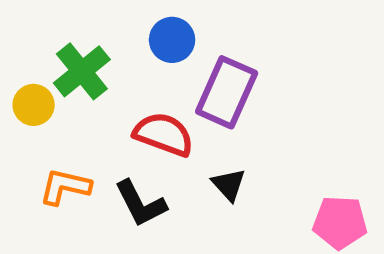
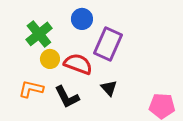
yellow circle: (34, 105) -> (50, 59), moved

